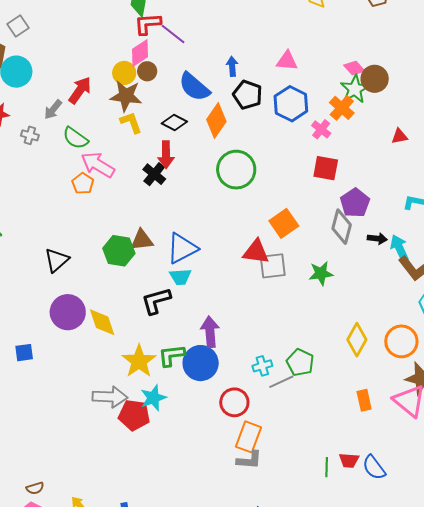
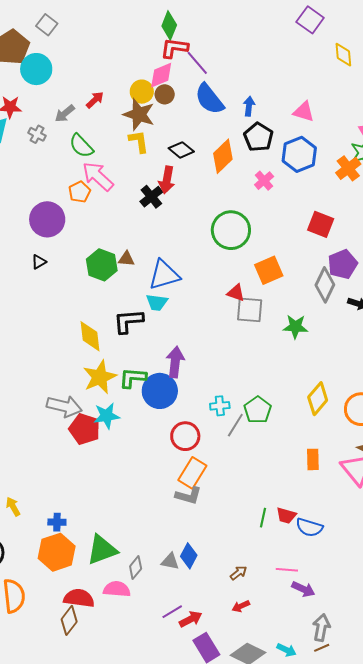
gray square: (18, 26) -> (47, 25), turned -30
blue semicircle: (194, 87) -> (209, 99), moved
red arrow: (80, 90) -> (95, 100), size x0.7
pink cross: (321, 129) -> (264, 181), moved
green circle: (236, 170) -> (231, 230), moved
brown triangle: (142, 240) -> (126, 259), size x0.7
red triangle: (256, 252) -> (236, 293), size x0.7
black triangle: (57, 260) -> (39, 262), size x0.6
purple circle: (68, 312) -> (47, 219), moved
yellow diamond: (102, 322) -> (90, 336), moved
gray line: (281, 382) -> (235, 425), turned -45
blue semicircle: (374, 468) -> (309, 527), turned -48

